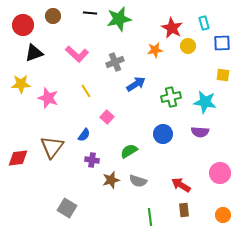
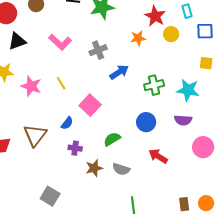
yellow line: (86, 91) -> (61, 83), moved
pink square: (107, 117) -> (90, 105), size x1.5
pink circle: (220, 173) -> (203, 147), moved
red arrow: (181, 185) -> (158, 156), moved
brown rectangle: (184, 210) -> (184, 204), moved

